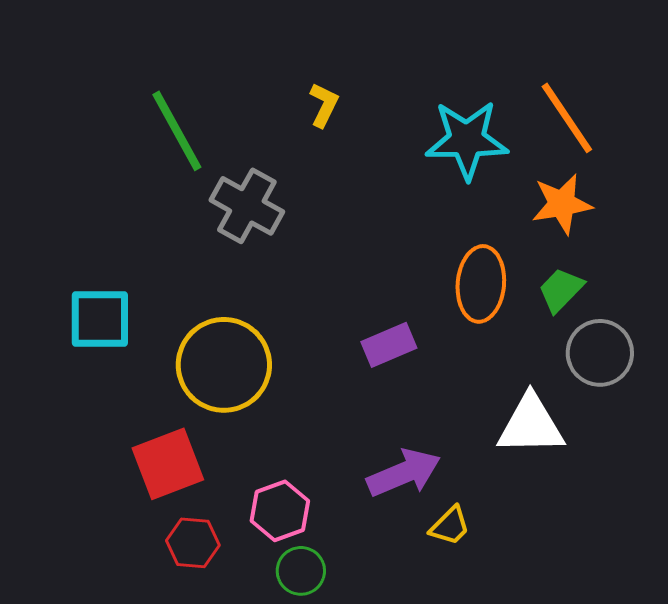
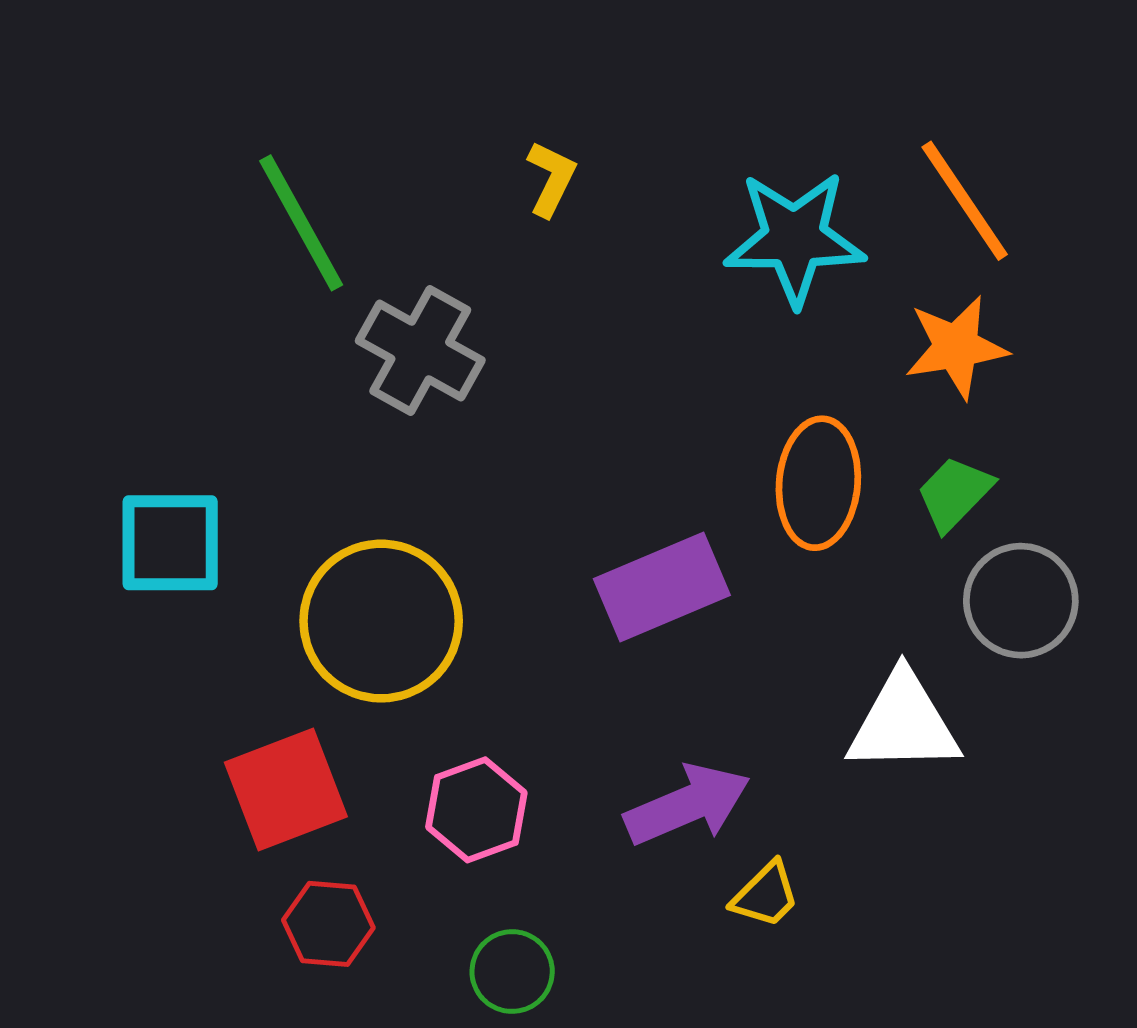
purple rectangle: (389, 345) -> (662, 587), size x1.4
pink hexagon: (280, 511) -> (476, 810), moved

